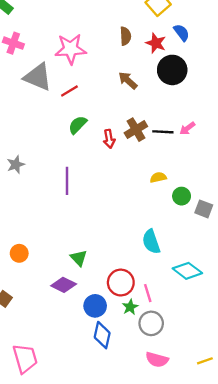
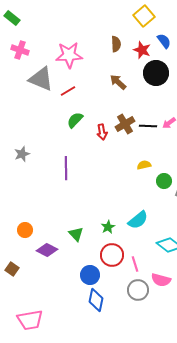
cyan semicircle: (151, 242) -> (138, 220), turned -110
purple diamond: (64, 285) -> (47, 250), moved
green star: (130, 307) -> (108, 227), moved
pink trapezoid: (25, 358) -> (30, 320), turned 96
pink semicircle: (157, 360) -> (161, 280), moved

